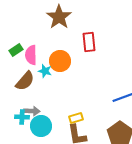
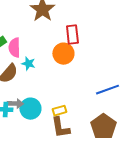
orange circle: (60, 61) -> (63, 54), moved
cyan circle: (41, 126) -> (30, 109), moved

